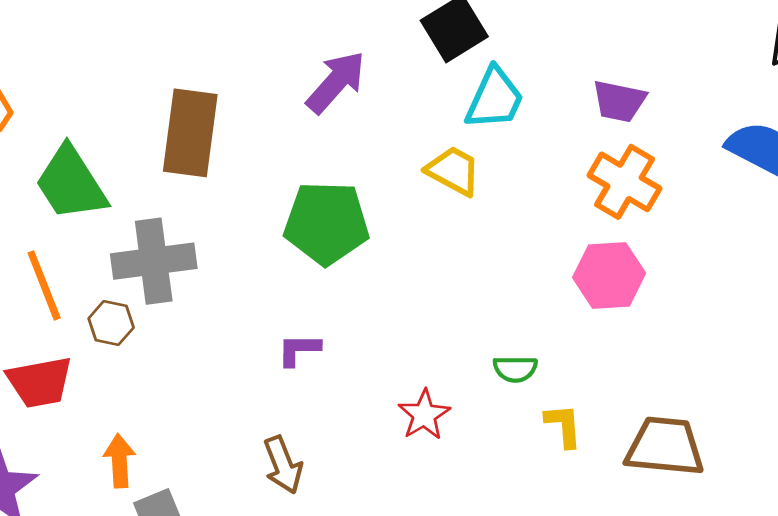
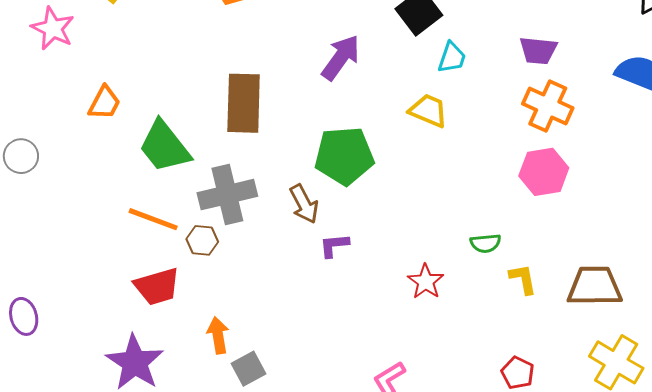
cyan trapezoid: (495, 99) -> (452, 58), size x0.7
orange line: (44, 285) -> (153, 219), turned -42
brown arrow: (283, 465) -> (304, 204), moved

